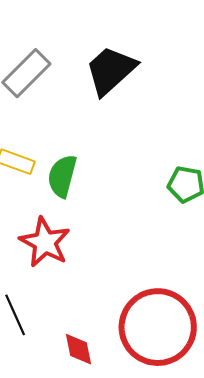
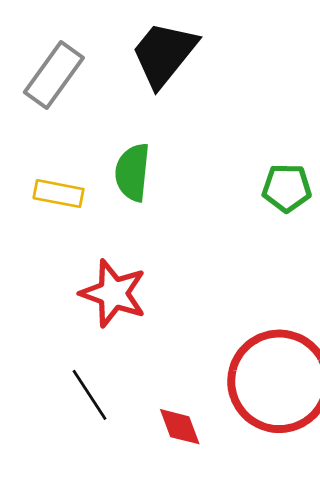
green semicircle: (62, 176) -> (133, 172), moved

